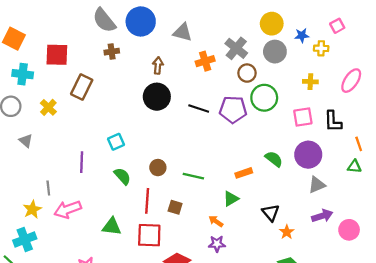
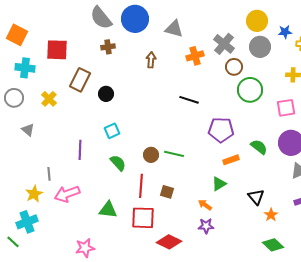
black circle: (157, 97) -> (106, 94), moved, size x0.6
purple pentagon: (233, 110) -> (221, 130), moved
green line: (193, 176) -> (174, 154), moved

